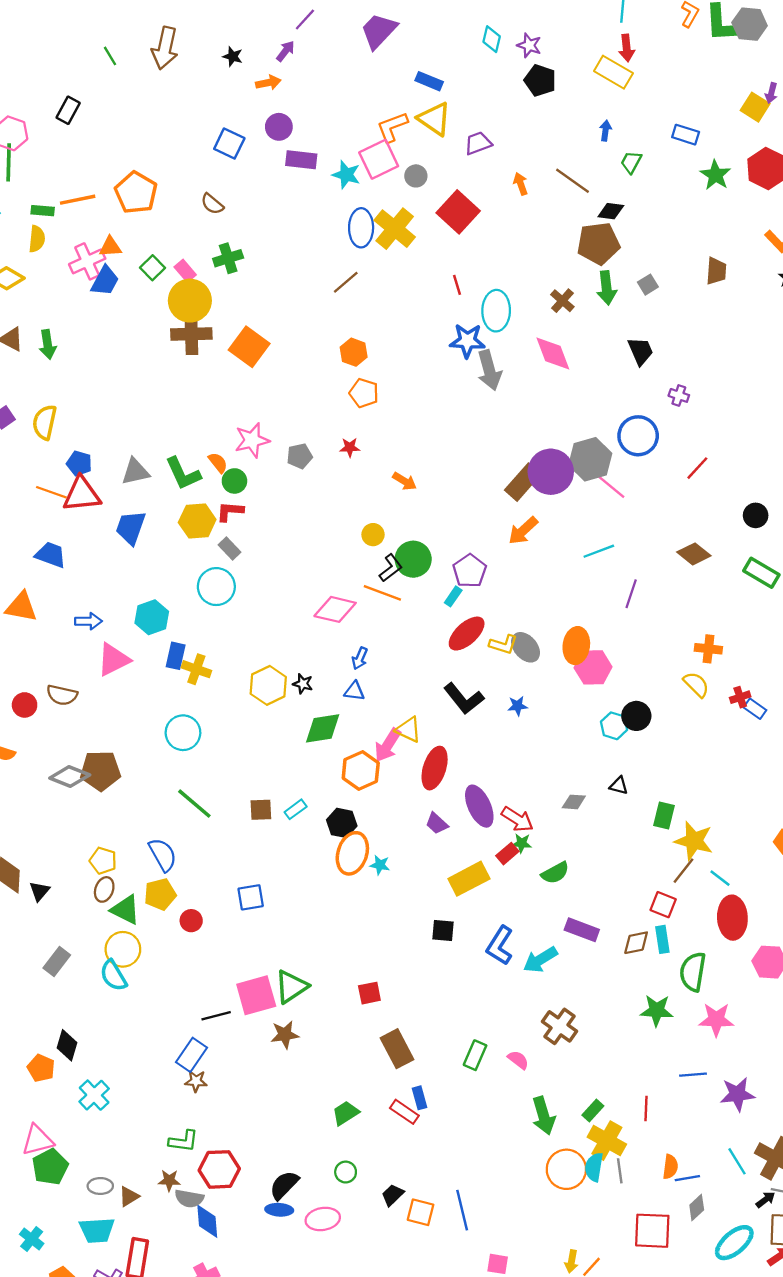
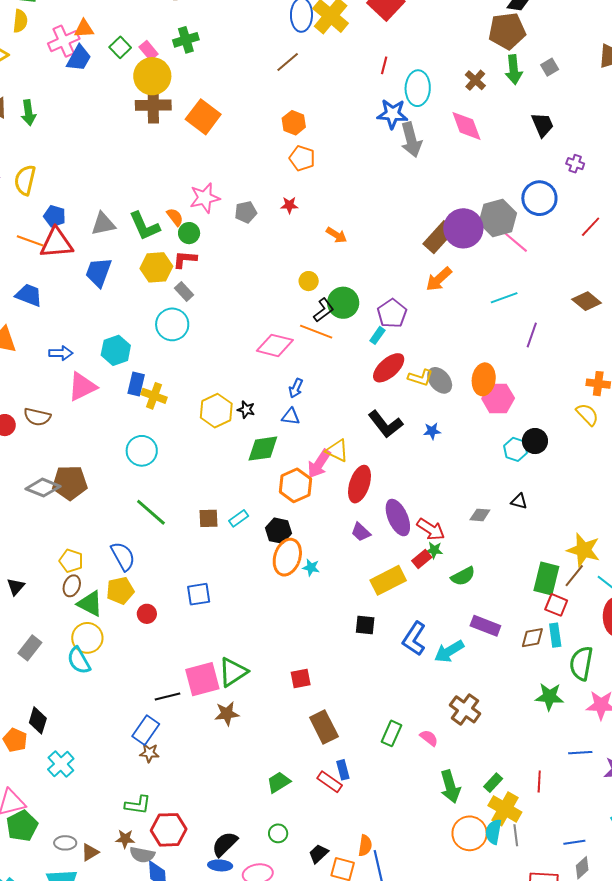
red line: (457, 285) -> (384, 65), turned 30
green rectangle: (664, 816) -> (546, 579), moved, size x1.4
orange semicircle: (670, 1167) -> (365, 845), moved

